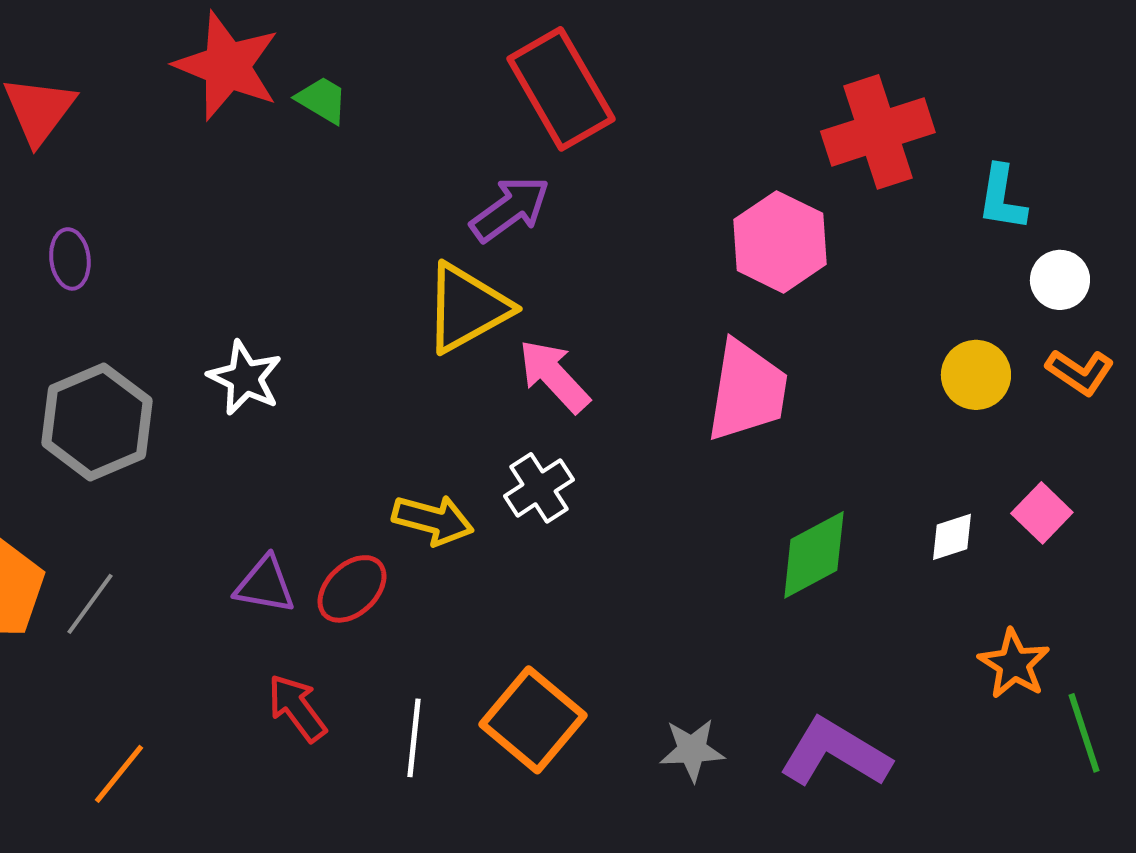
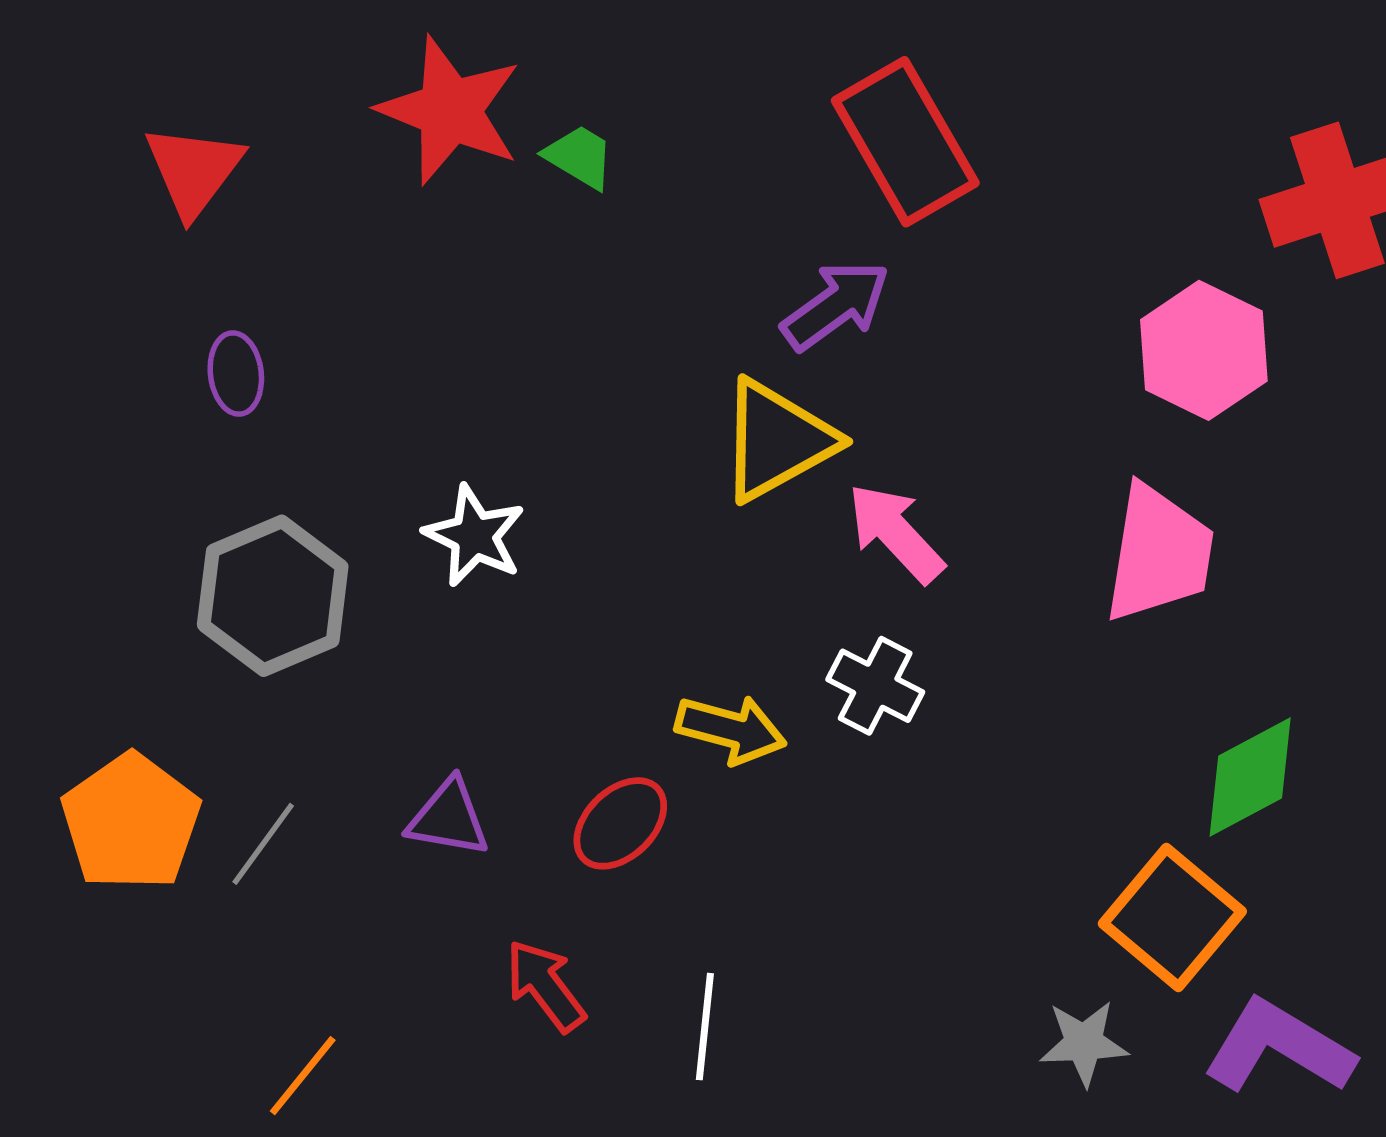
white cross: (539, 488) -> (875, 686), turned -30
purple triangle: (265, 585) -> (449, 818), moved
orange square: (533, 720) -> (1172, 918), moved

